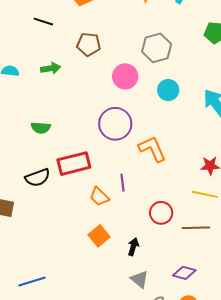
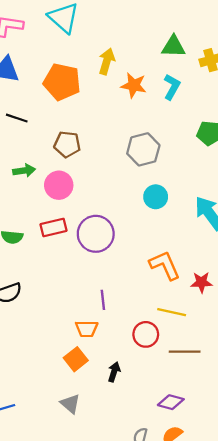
pink circle: (125, 76) -> (59, 185), moved
orange L-shape: (152, 149) -> (165, 265), moved
red rectangle: (74, 164) -> (54, 228), moved, size x0.7
yellow line: (205, 194) -> (172, 312), moved
orange trapezoid: (99, 197) -> (87, 329), moved, turned -45
gray triangle: (140, 279) -> (70, 404), moved

